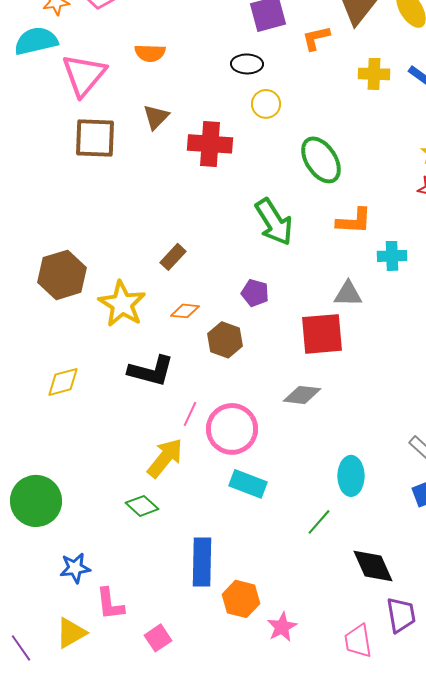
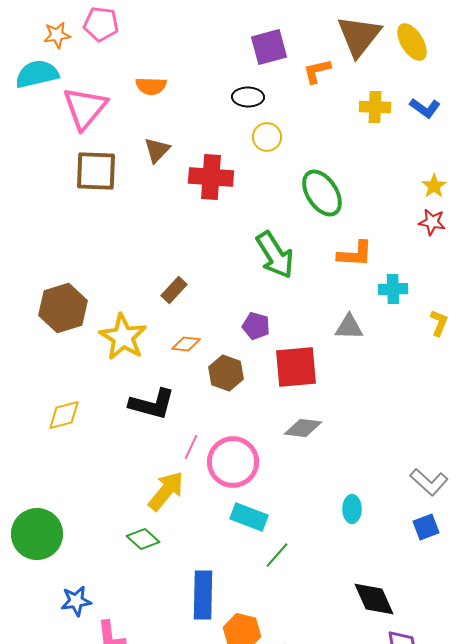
red square: (322, 334) -> (296, 367), moved
cyan ellipse: (351, 476) -> (352, 509), size x0.7
green line: (319, 522) -> (277, 555), moved

